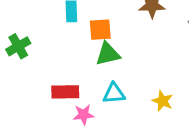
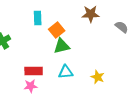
orange square: (100, 30) -> (57, 30), turned -35
pink star: (84, 115) -> (31, 86), moved

